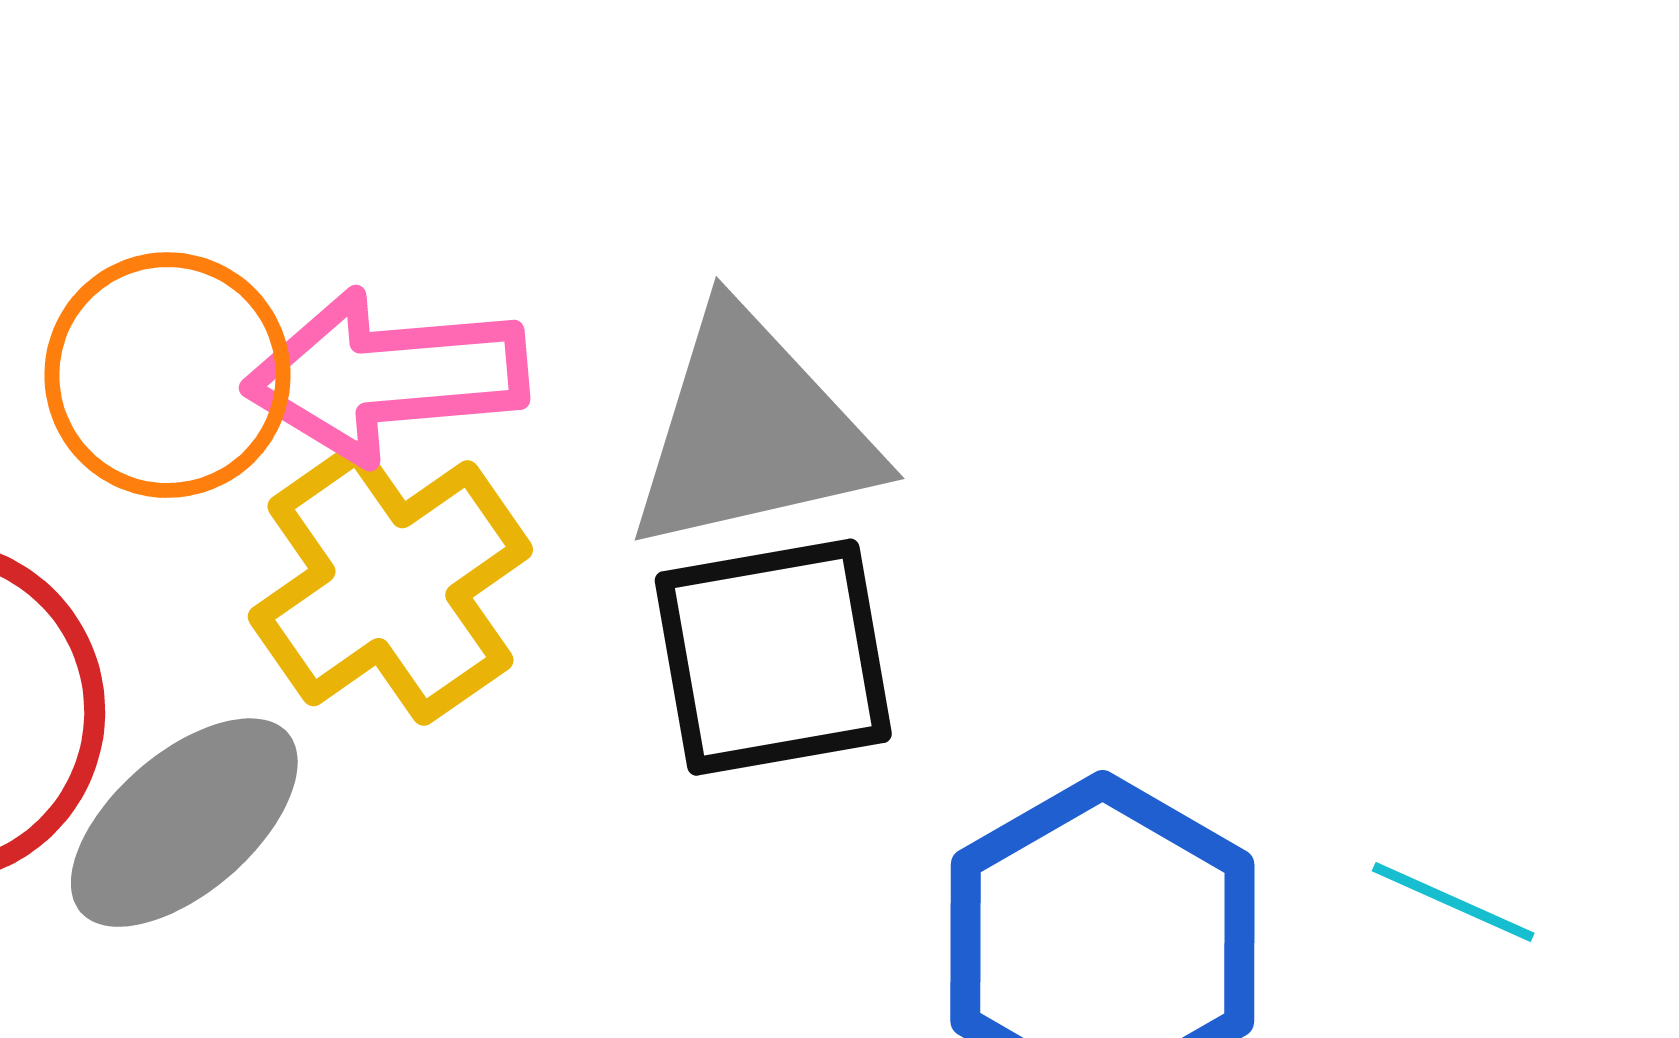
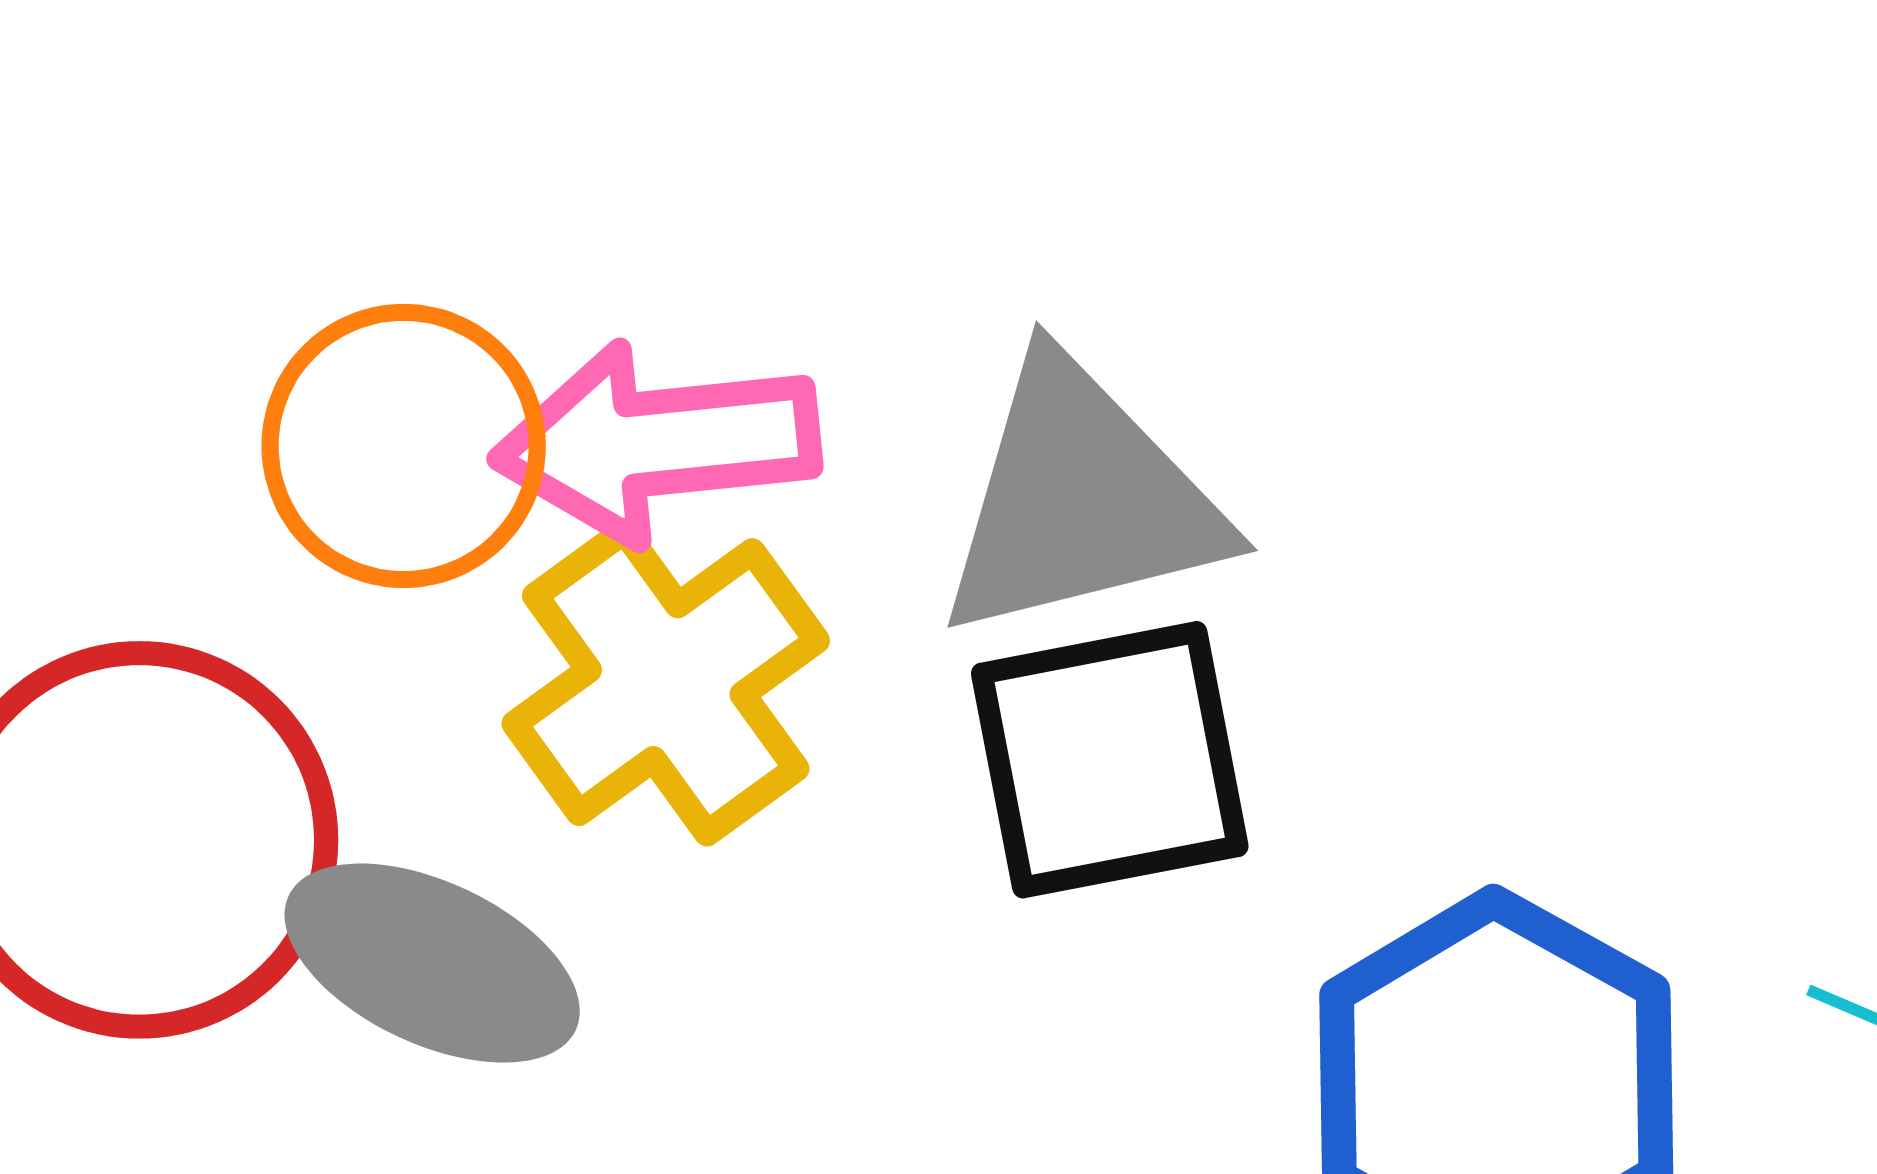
gray ellipse: (184, 823) -> (432, 963), turned 67

